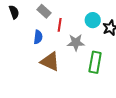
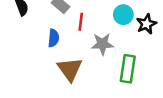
brown triangle: (50, 62) -> (70, 69), turned 30

